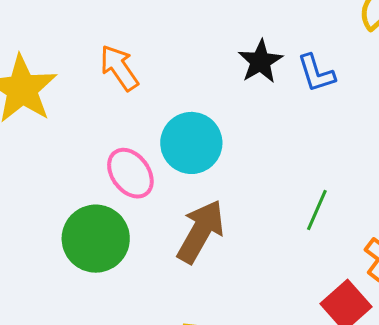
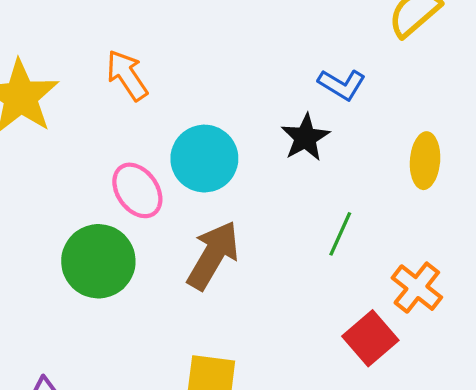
black star: (260, 61) -> (305, 137), moved
blue L-shape: (316, 73) -> (342, 85), turned -42

